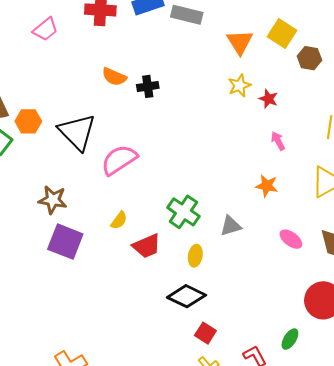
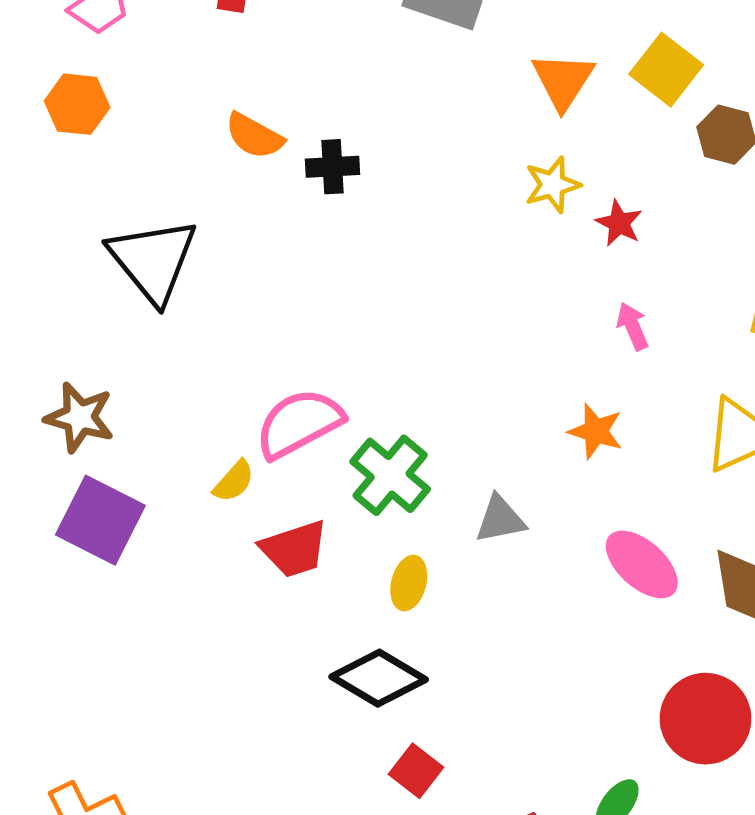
orange hexagon: (28, 121) -> (77, 104), moved
pink semicircle: (119, 160) -> (299, 423), moved
pink ellipse: (291, 239) -> (642, 564), size x1.4

